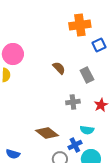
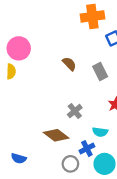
gray cross: (73, 102) -> (75, 111), moved, turned -32

